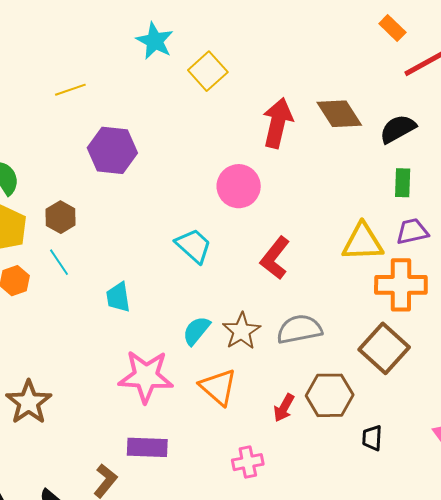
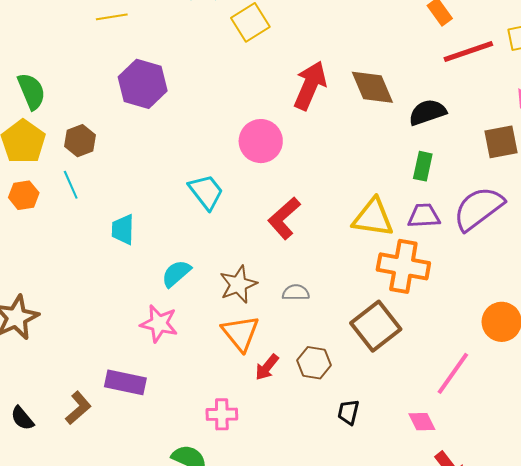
gray semicircle: (299, 329) -> (296, 292), size x0.6
cyan semicircle: (196, 331) -> (176, 273), moved
pink star: (146, 376) -> (159, 324), moved, size x0.7
orange triangle: (218, 387) -> (240, 333), moved
brown hexagon: (330, 395) -> (314, 363), size x0.7

